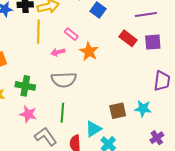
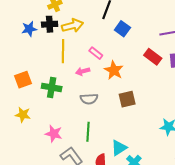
gray semicircle: (64, 80) -> (89, 99), size x0.7
green cross: (25, 86) -> (52, 87), moved
brown square: (118, 111) -> (127, 99), moved

